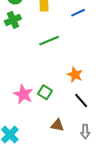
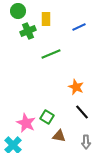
green cross: (13, 20) -> (28, 31), moved
green square: (45, 92) -> (47, 117), moved
pink star: (23, 94) -> (26, 123), moved

